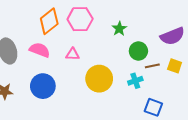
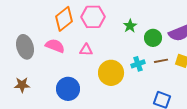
green circle: (138, 51) -> (153, 38), moved
cyan cross: (135, 81) -> (138, 64), moved
blue circle: (43, 86) -> (68, 89), moved

